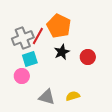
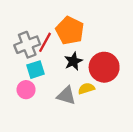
red circle: (88, 57) -> (104, 67), size x1.6
yellow semicircle: (73, 96) -> (86, 88), moved
gray triangle: (47, 97) -> (66, 96), moved

